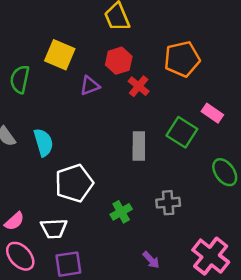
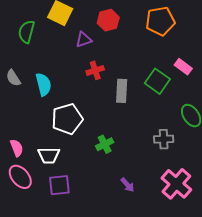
red cross: (139, 86) -> (95, 70), moved, turned 30
gray cross: (168, 203) -> (164, 139), moved
pink semicircle: (14, 221) -> (17, 148), turned -72

